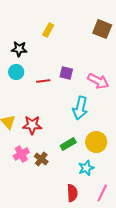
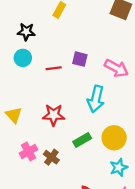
red star: (32, 125) -> (54, 115), moved
cyan star: (86, 168) -> (119, 167), moved

